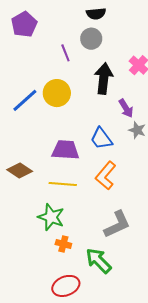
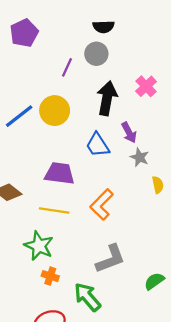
purple line: (65, 53) -> (67, 67), turned 42
blue trapezoid: (101, 139) -> (98, 145), moved

